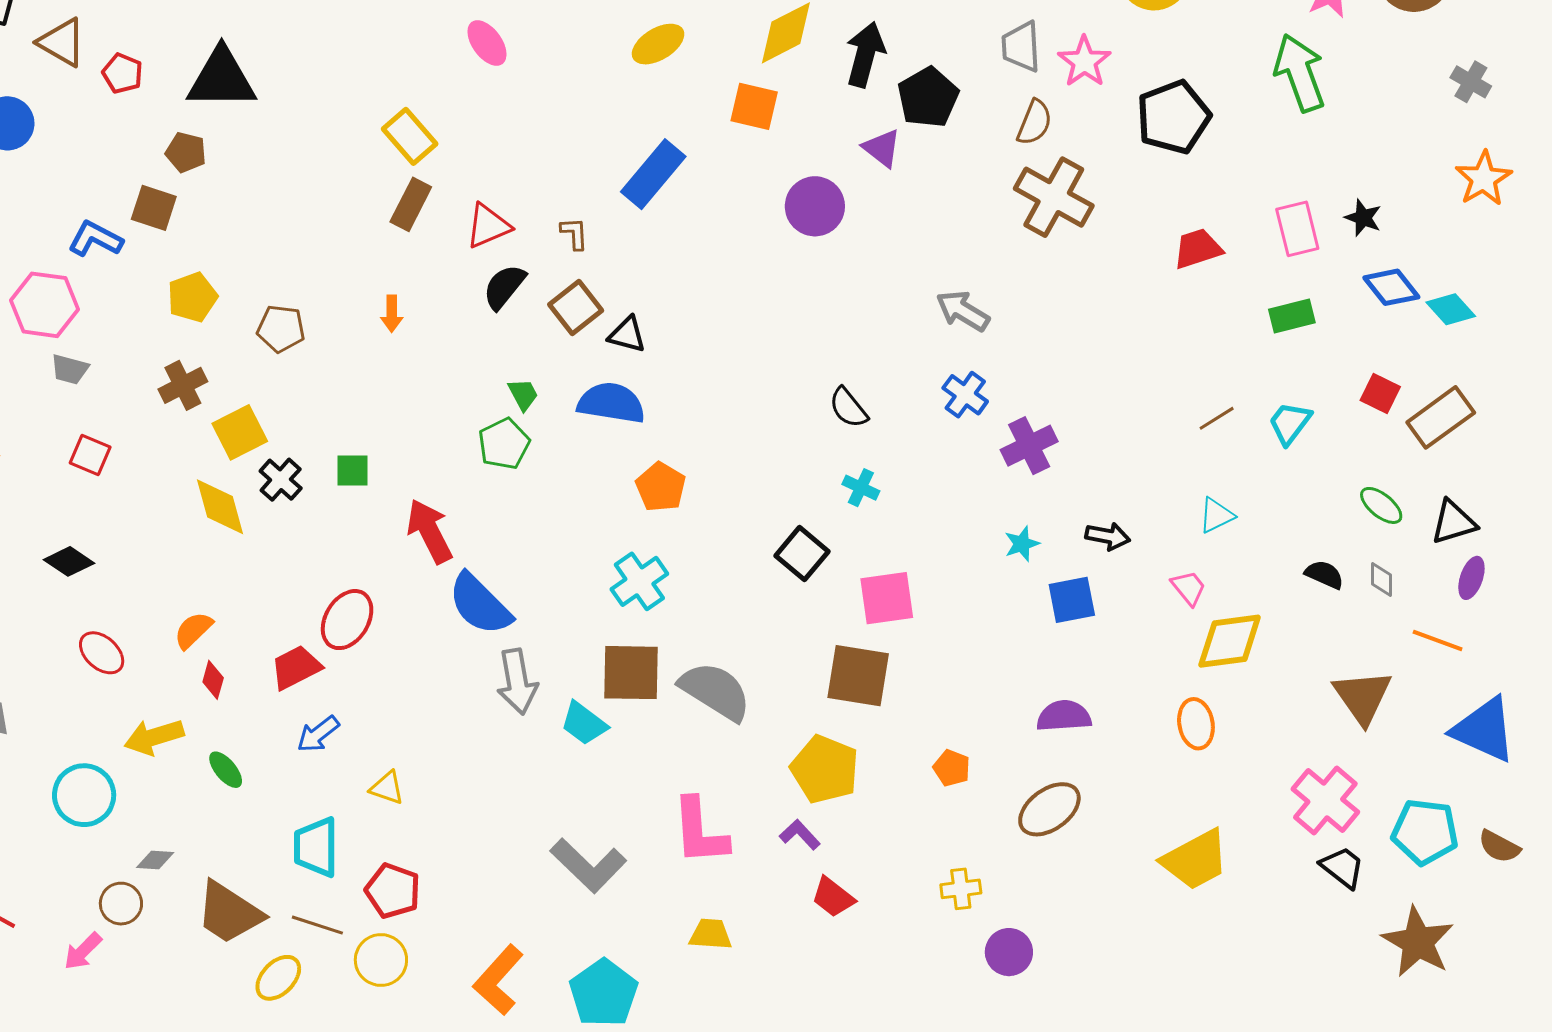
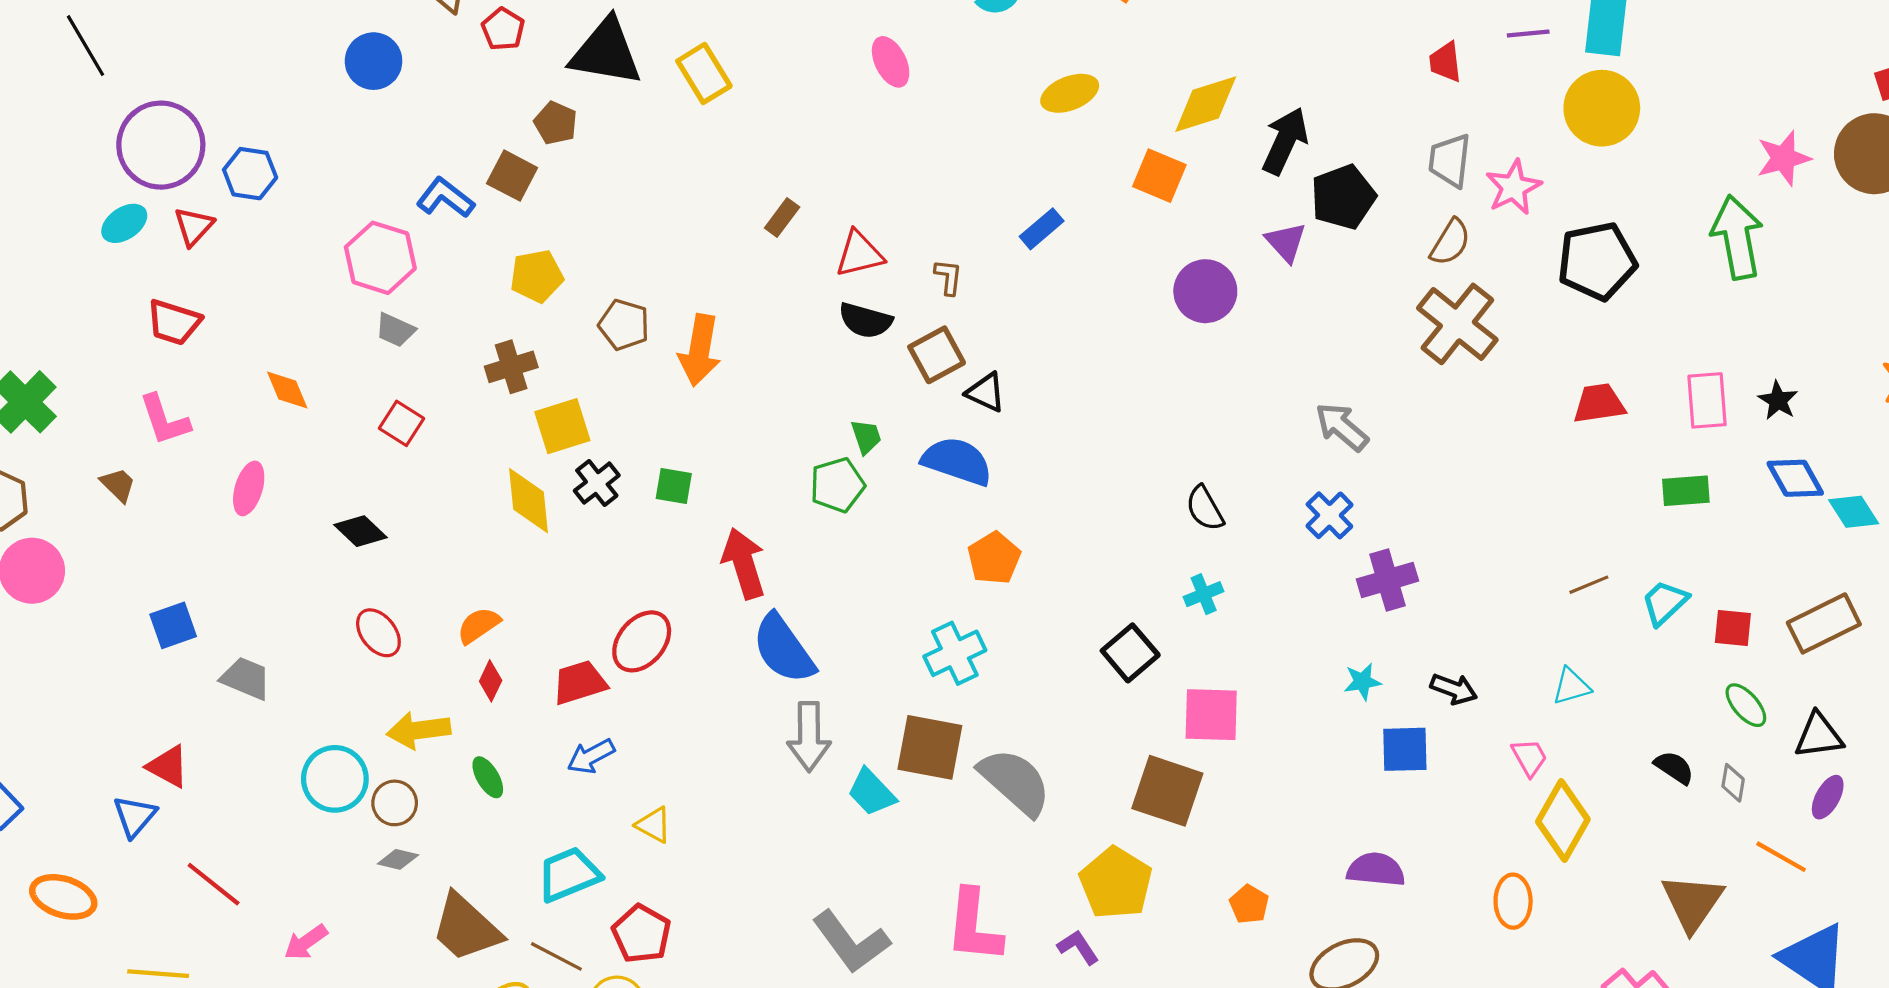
yellow rectangle: (410, 136) -> (704, 73), moved
blue rectangle: (653, 174) -> (1042, 229), size x0.6
brown rectangle: (411, 204) -> (782, 218), size x0.7
black semicircle: (504, 287) -> (865, 320), turned -123
orange arrow: (392, 314) -> (700, 350), moved, size x1.8
red square: (1380, 393) -> (1733, 628), moved, turned -30
cyan cross: (861, 488) -> (1204, 594), turned 33
yellow diamond: (1230, 641) -> (1563, 821), turned -62
cyan trapezoid: (316, 847) -> (569, 874), turned 58
brown circle: (121, 904) -> (395, 803), moved

